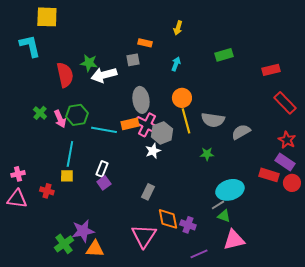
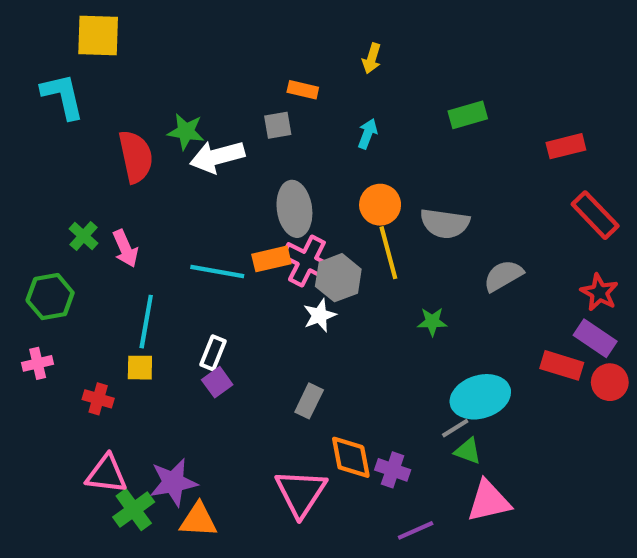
green hexagon: (77, 115) -> (50, 297), moved
gray semicircle: (213, 120) -> (445, 223), moved
pink triangle: (17, 199) -> (106, 474), moved

